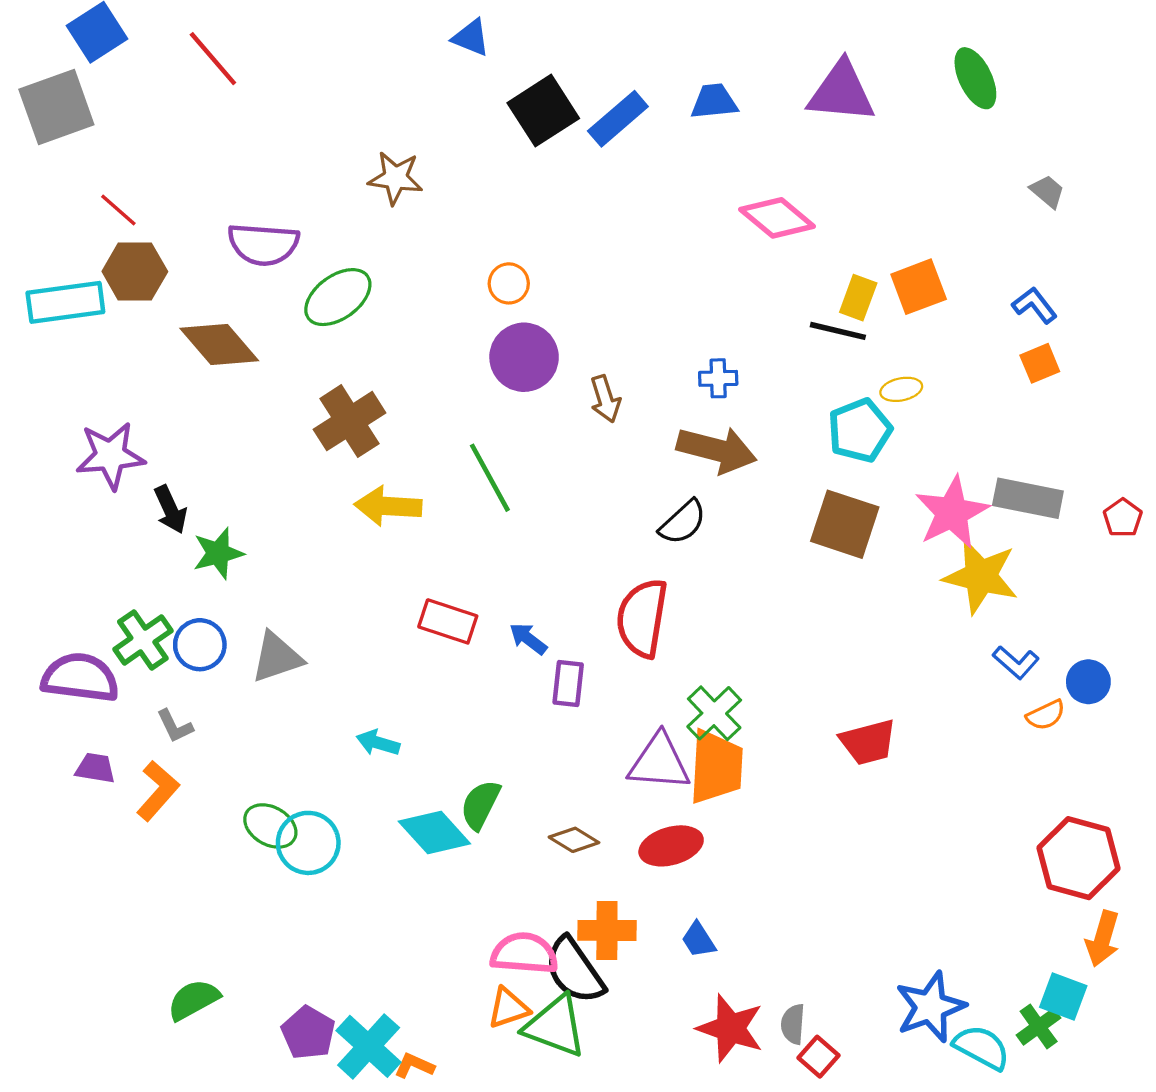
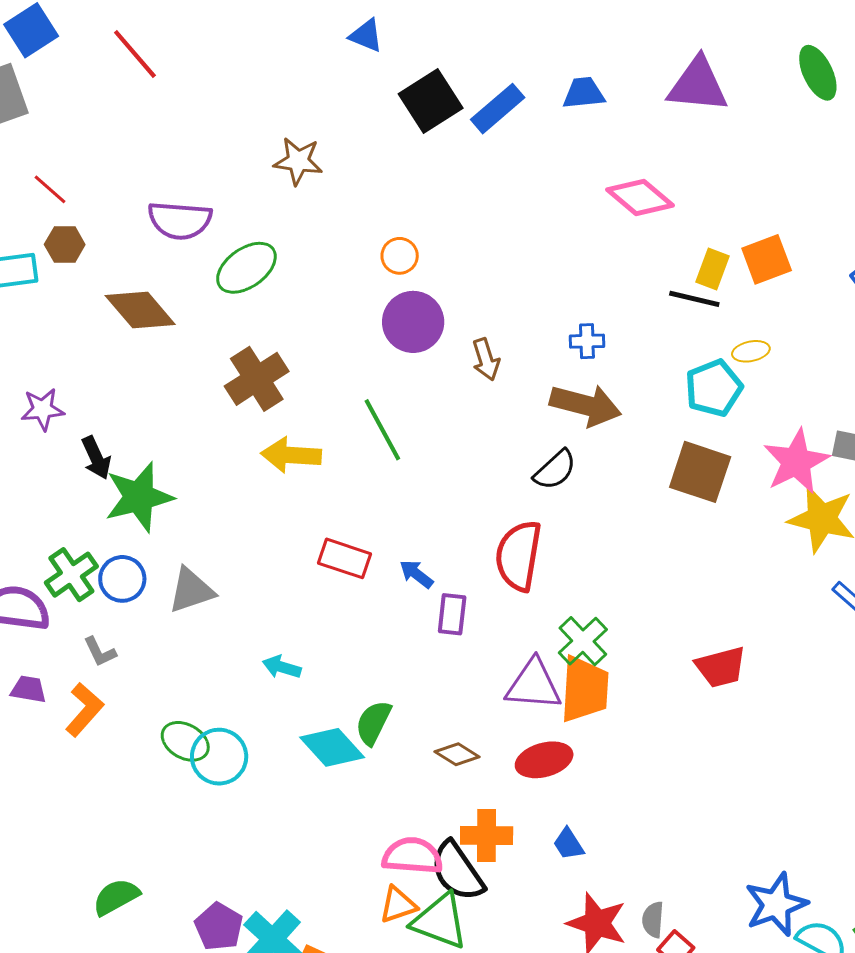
brown hexagon: (135, 271) -> (65, 244), size x0.7
purple star: (110, 456) -> (42, 409), size x0.7
green star: (218, 553) -> (139, 497), size x1.5

